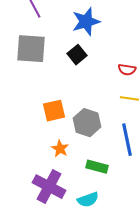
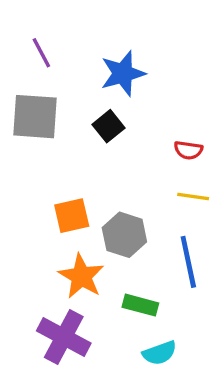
orange star: (60, 149) -> (81, 276), size x1.6
cyan semicircle: (88, 200) -> (160, 353), moved

